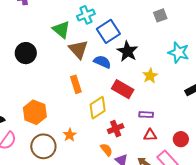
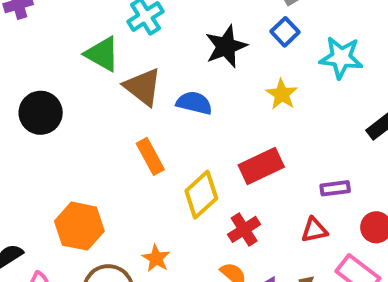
blue square: (108, 31) -> (285, 32), moved, size x0.6
black star: (127, 51) -> (226, 46), moved, turned 30
yellow star: (150, 76) -> (282, 94), moved
red rectangle: (123, 89) -> (261, 166), moved, turned -45
purple rectangle: (146, 115) -> (335, 188), moved

